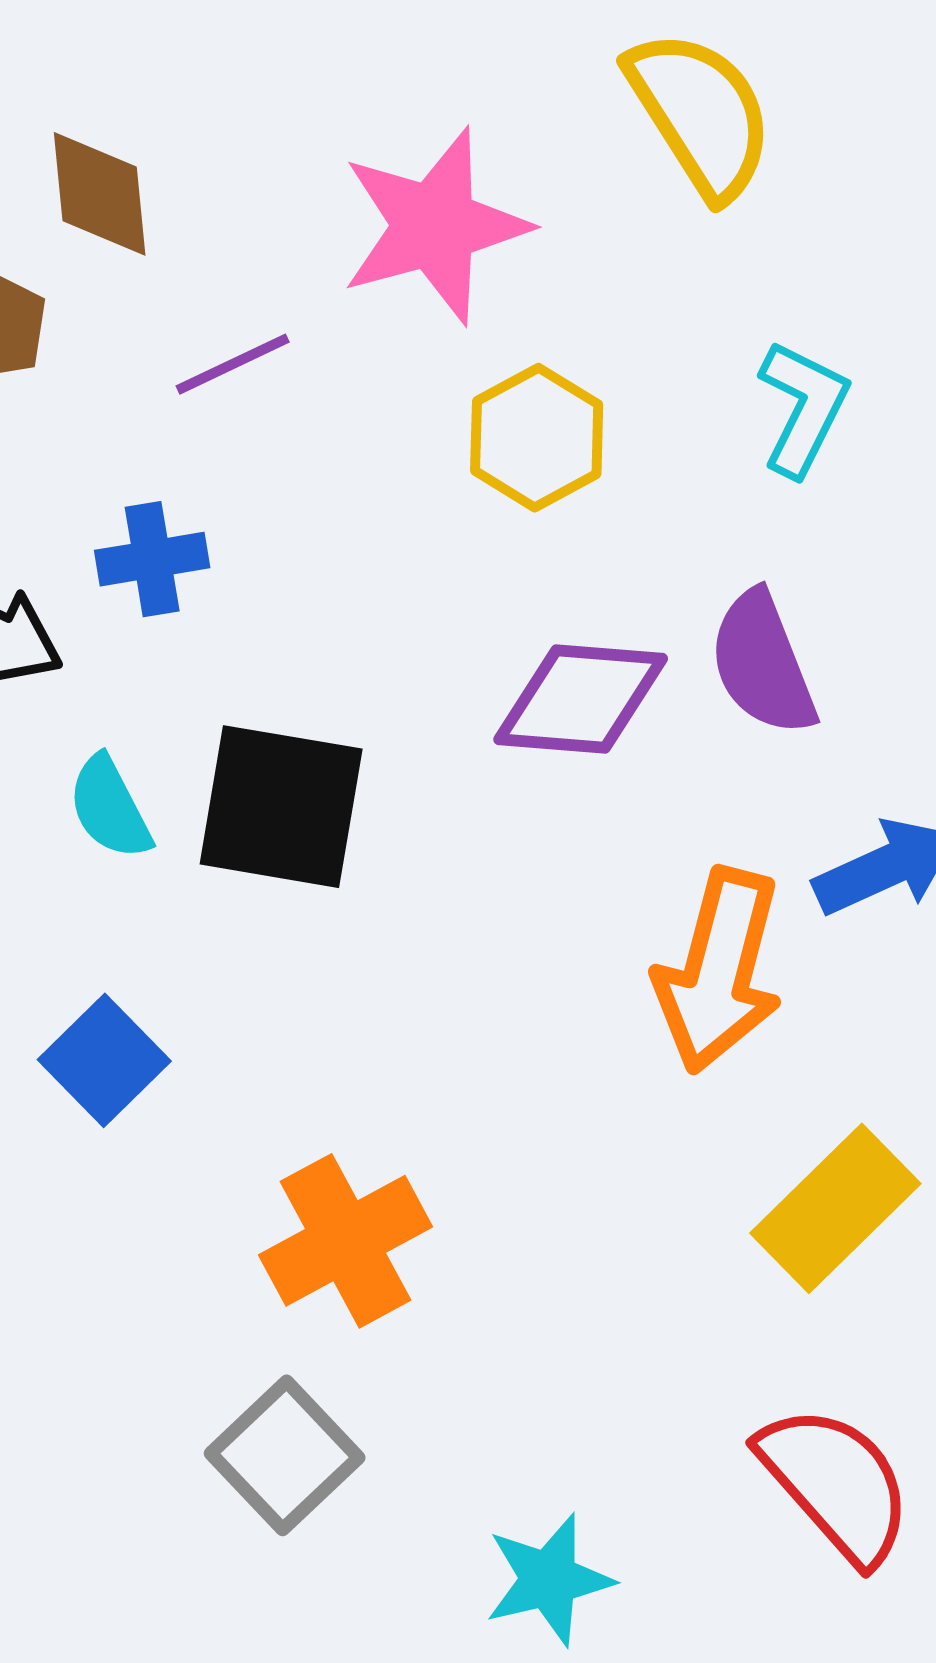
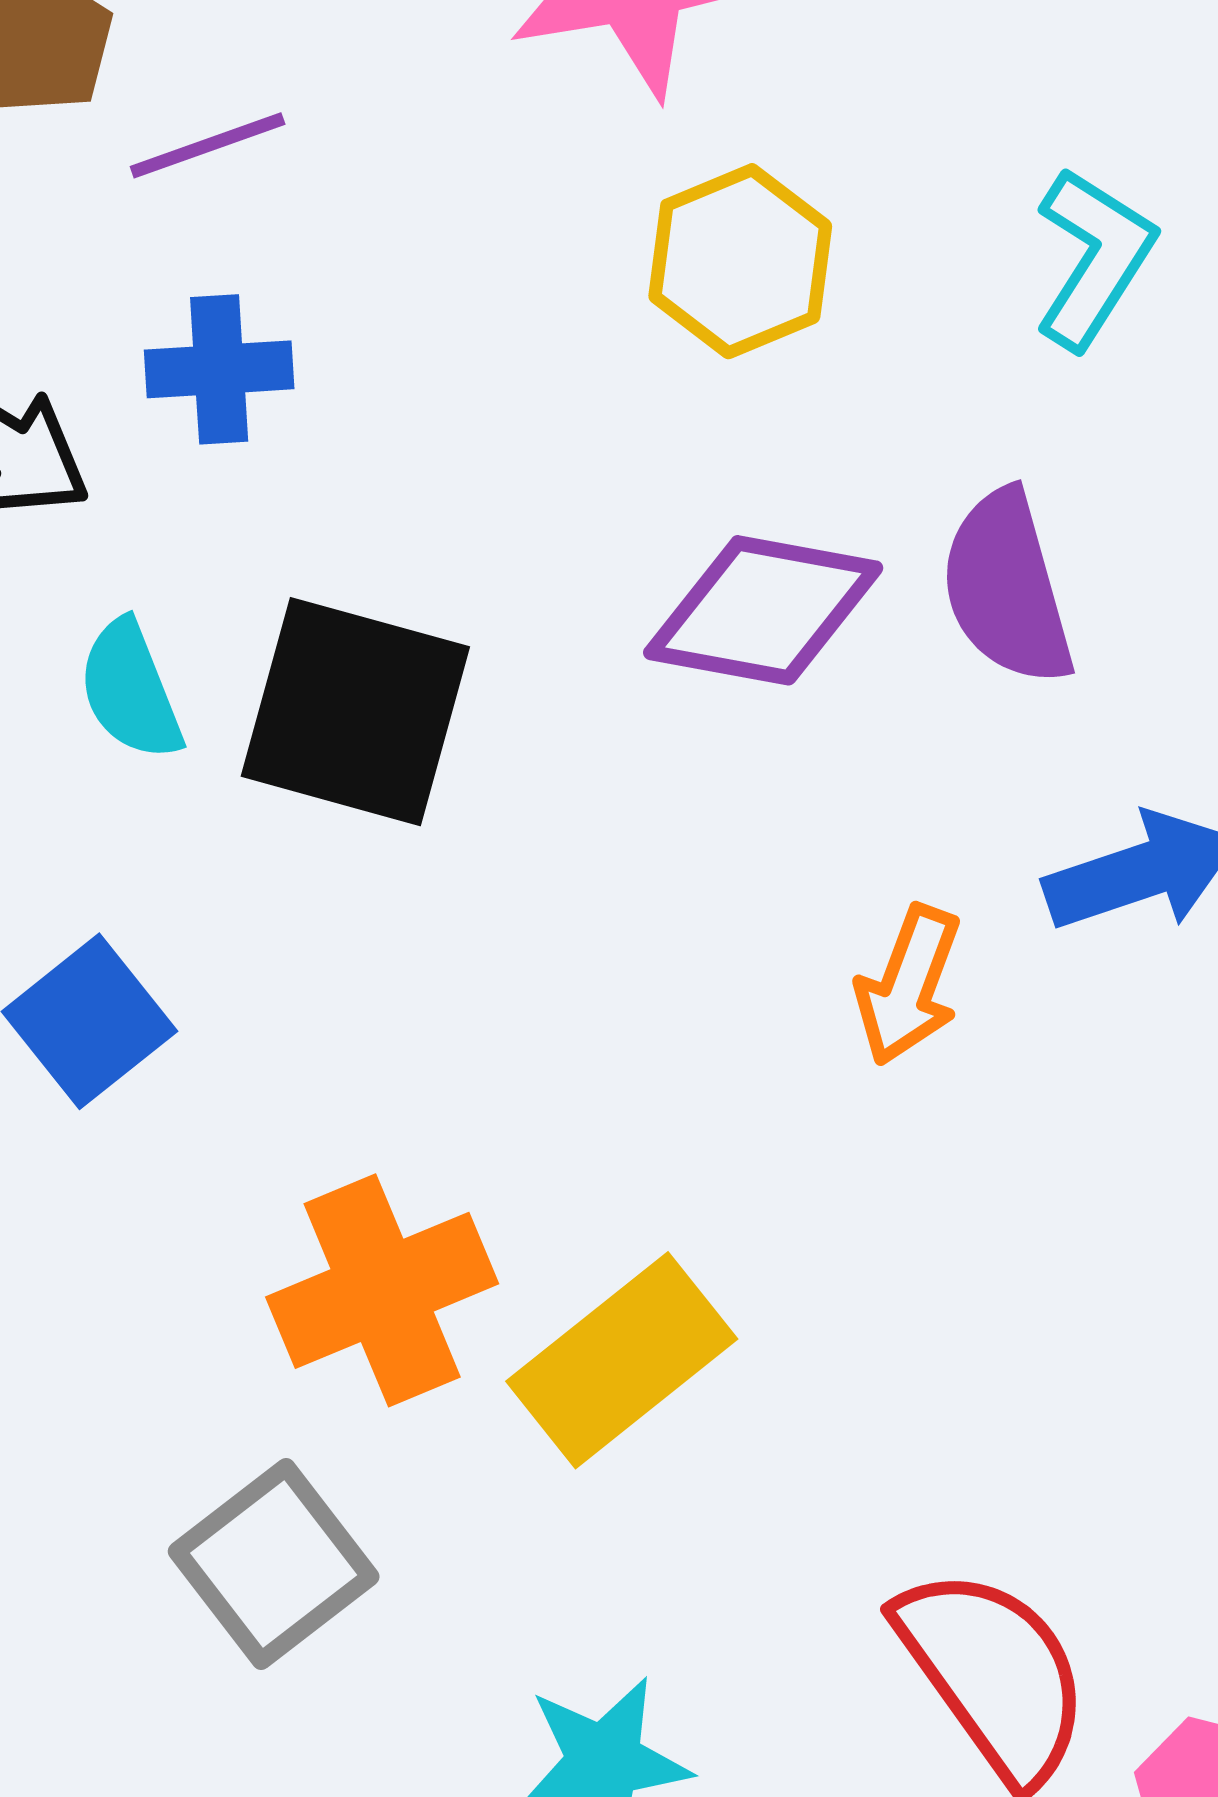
purple line: (233, 364) -> (208, 145), moved
orange arrow: (719, 971) -> (908, 985), size x0.6
yellow rectangle: (835, 1208) -> (622, 1360), moved

